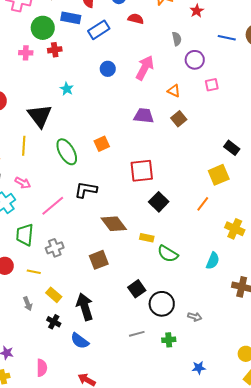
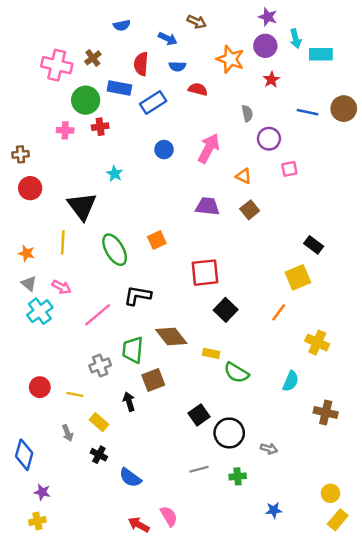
green trapezoid: (25, 235) -> (133, 350), moved
black arrow: (85, 307) -> (129, 402), moved, size x0.6
pink semicircle: (42, 368) -> (169, 516), moved, turned -30

